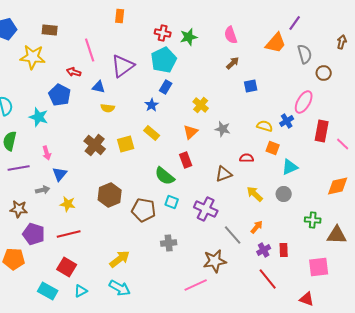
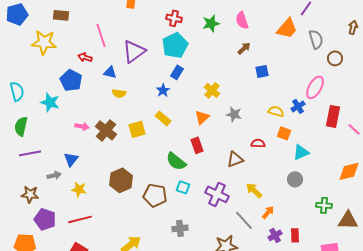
green star: (189, 37) -> (211, 23), moved
pink arrow: (47, 153) -> (82, 126), moved, turned -64
yellow arrow: (255, 194) -> (254, 190), moved

